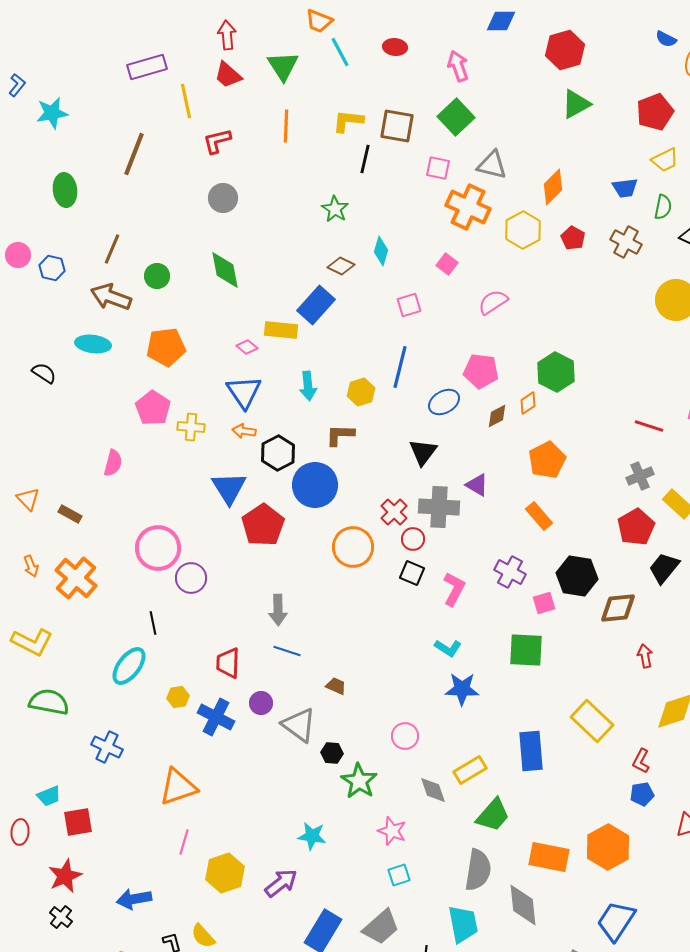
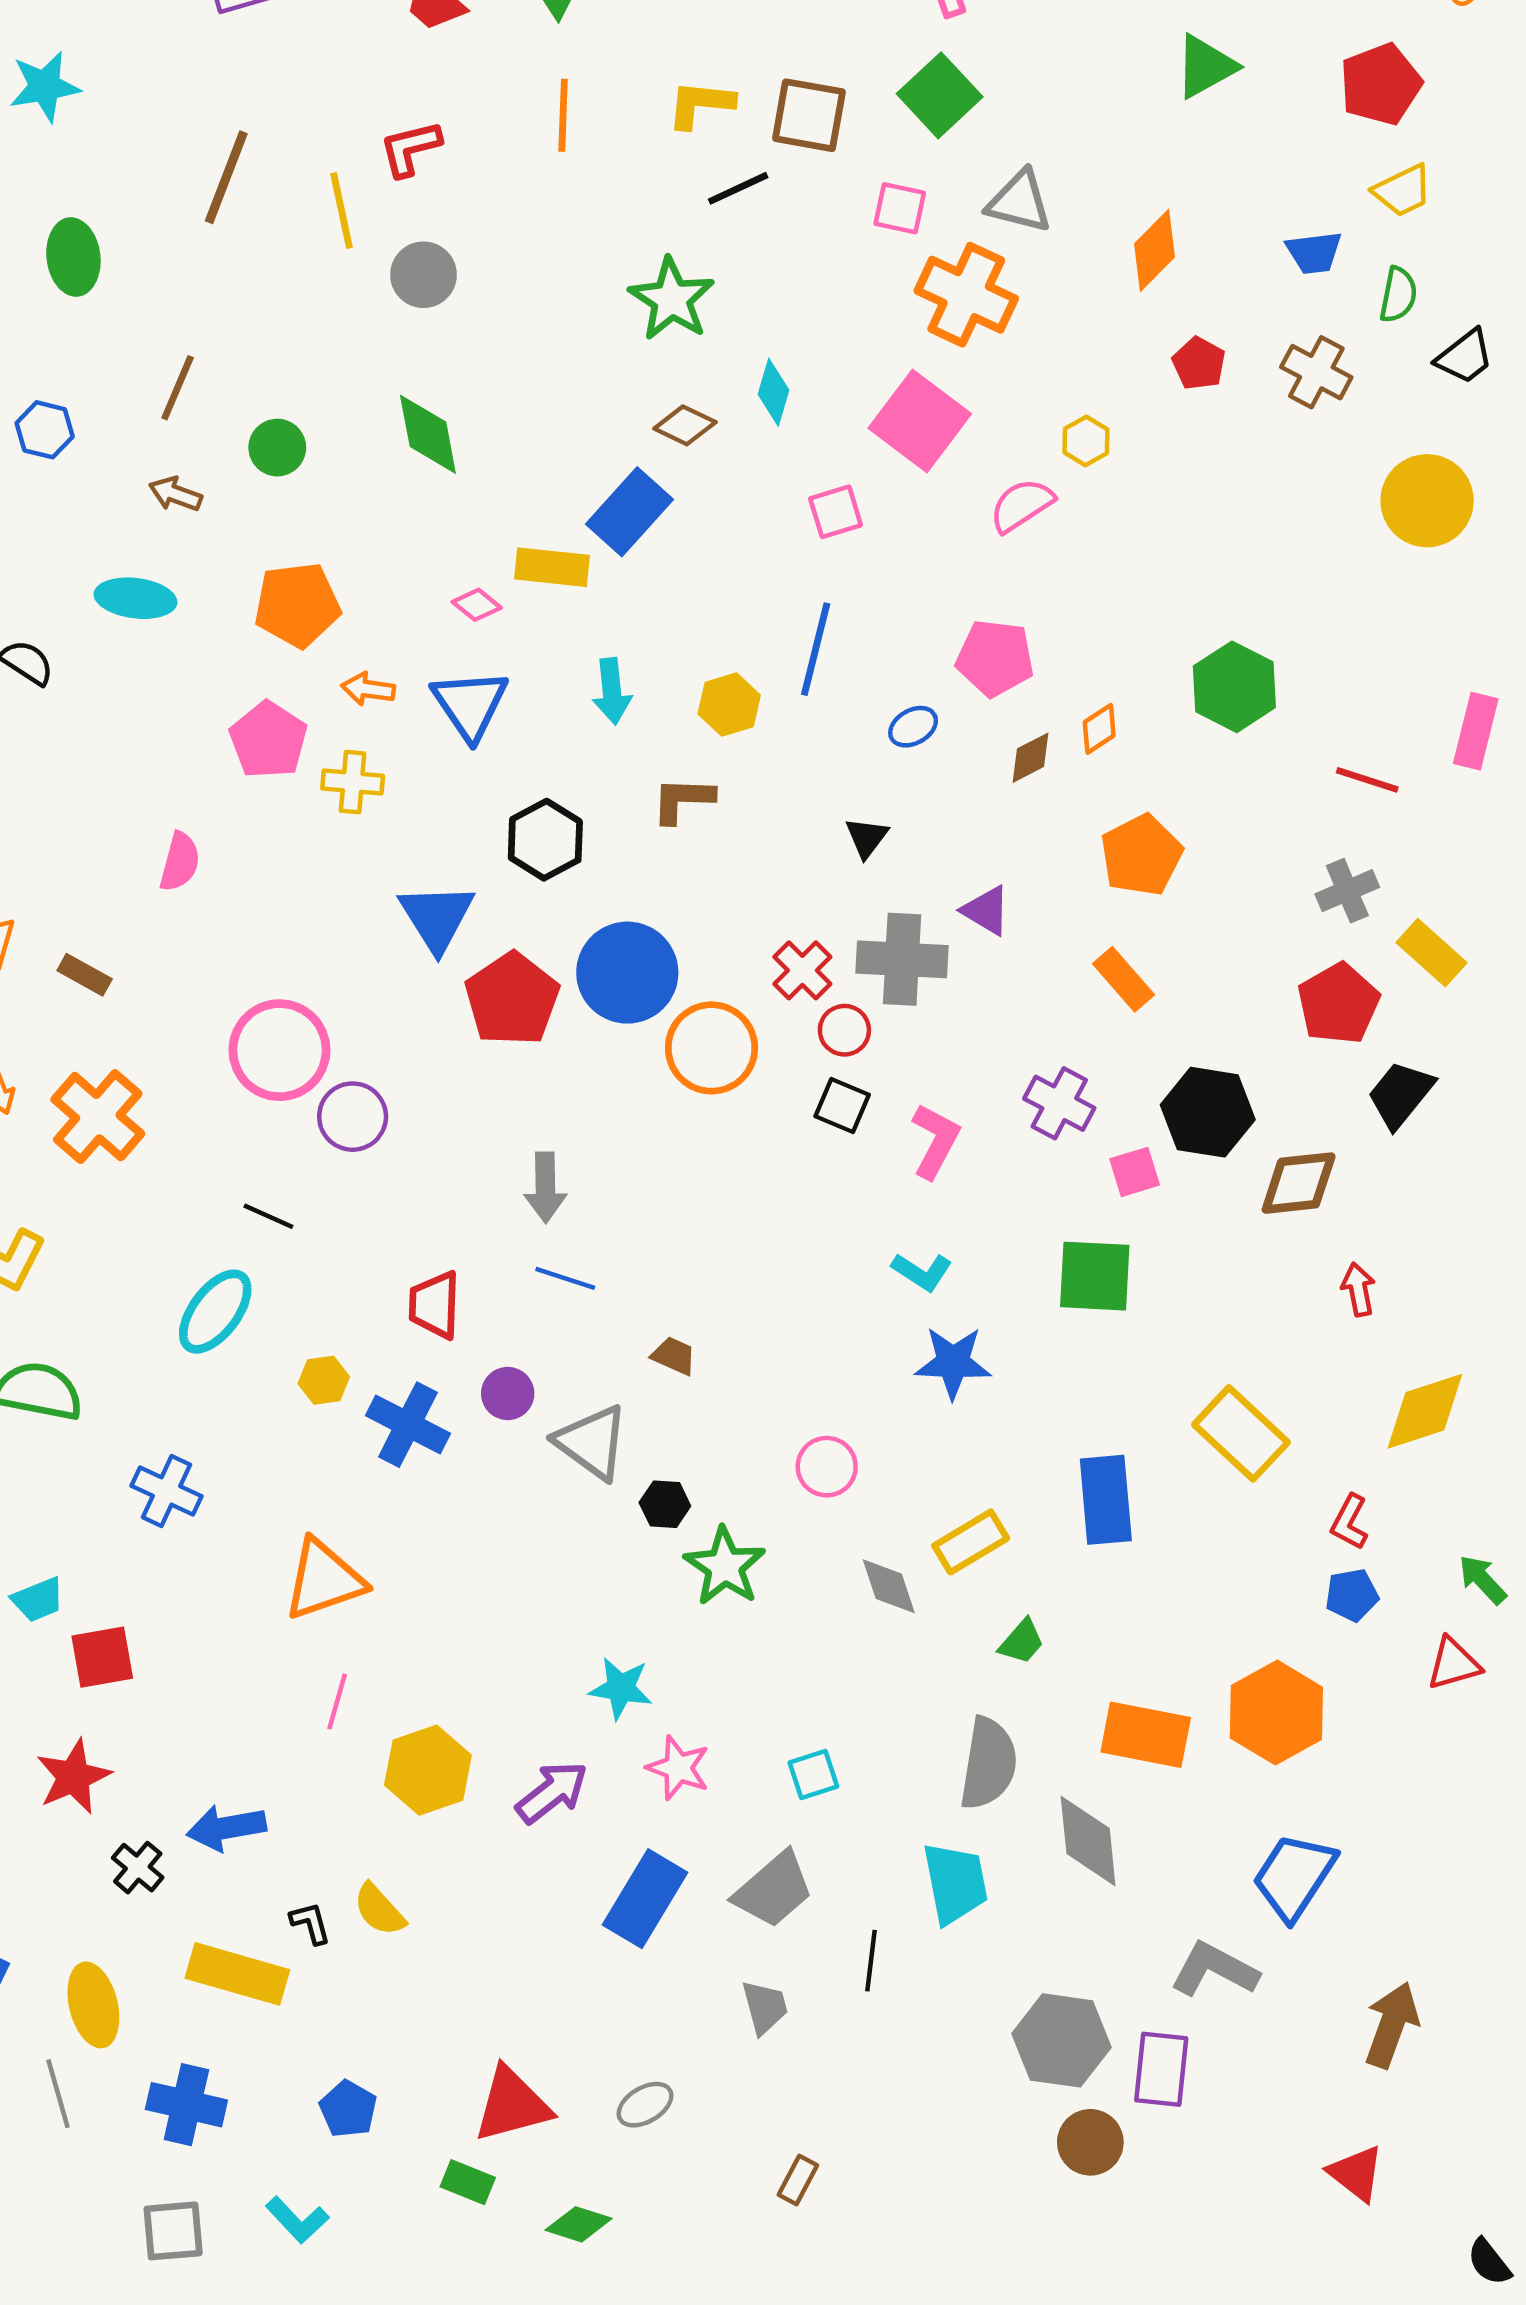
yellow line: (186, 101) -> (342, 210), moved
black line: (365, 159) -> (738, 188), turned 52
green star: (335, 209) -> (672, 299), size x1.4
yellow hexagon: (523, 230) -> (1086, 441), moved, size x0.6
pink square: (447, 264) -> (920, 421), size x2.0
brown arrow: (111, 297) -> (175, 494), size x0.6
green hexagon: (556, 372) -> (1234, 687), moved
blue ellipse: (444, 402) -> (913, 727), size x0.7
orange arrow: (244, 431) -> (368, 689), moved
black triangle: (423, 452) -> (867, 837), size x0.7
blue circle: (315, 485) -> (627, 973), moved
black line: (153, 623) -> (268, 1216), turned -55
green trapezoid: (493, 815) -> (1022, 1642), size x0.6
pink star: (392, 831) -> (678, 1768), moved
black cross: (61, 917) -> (138, 1868), moved

